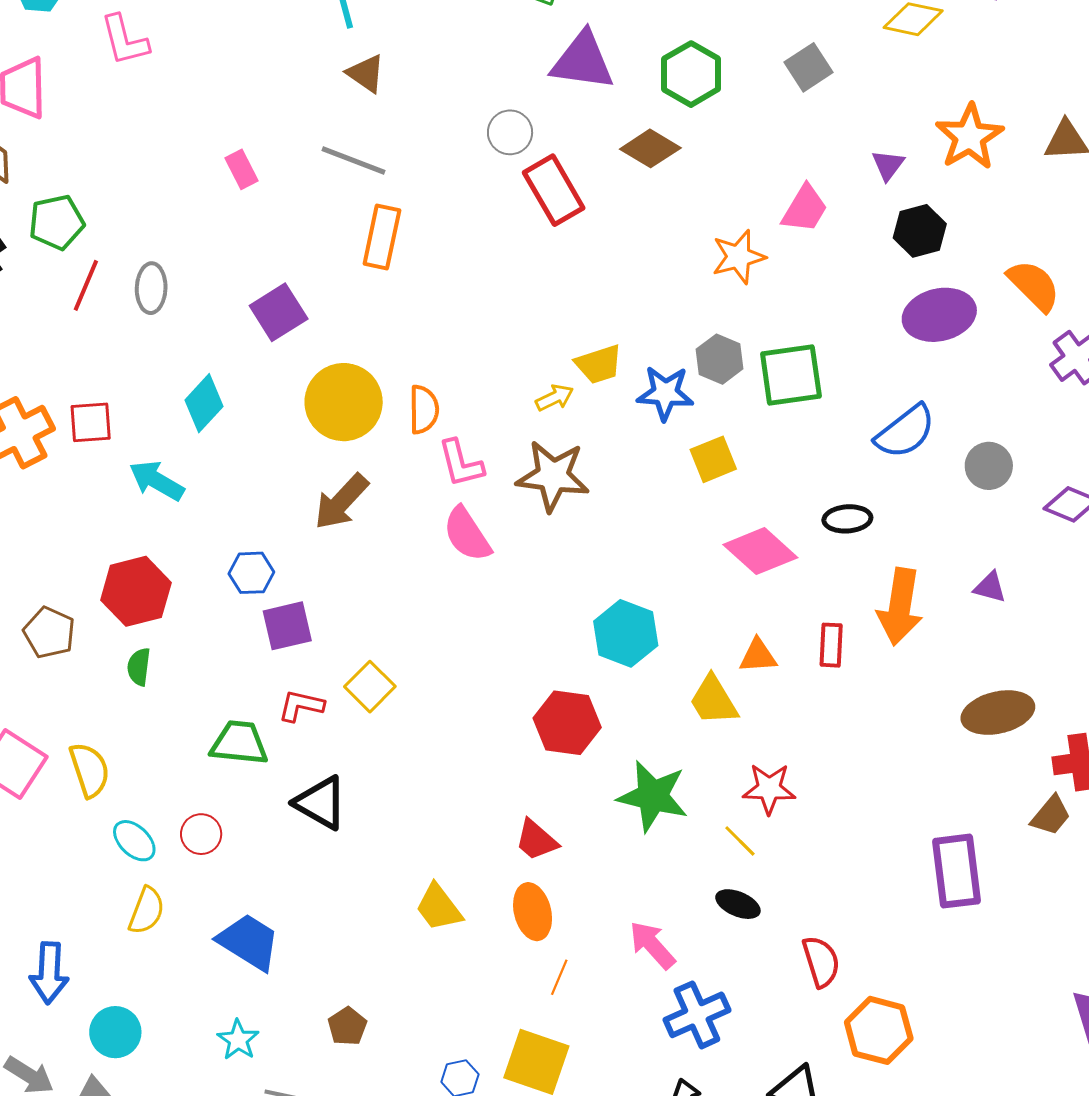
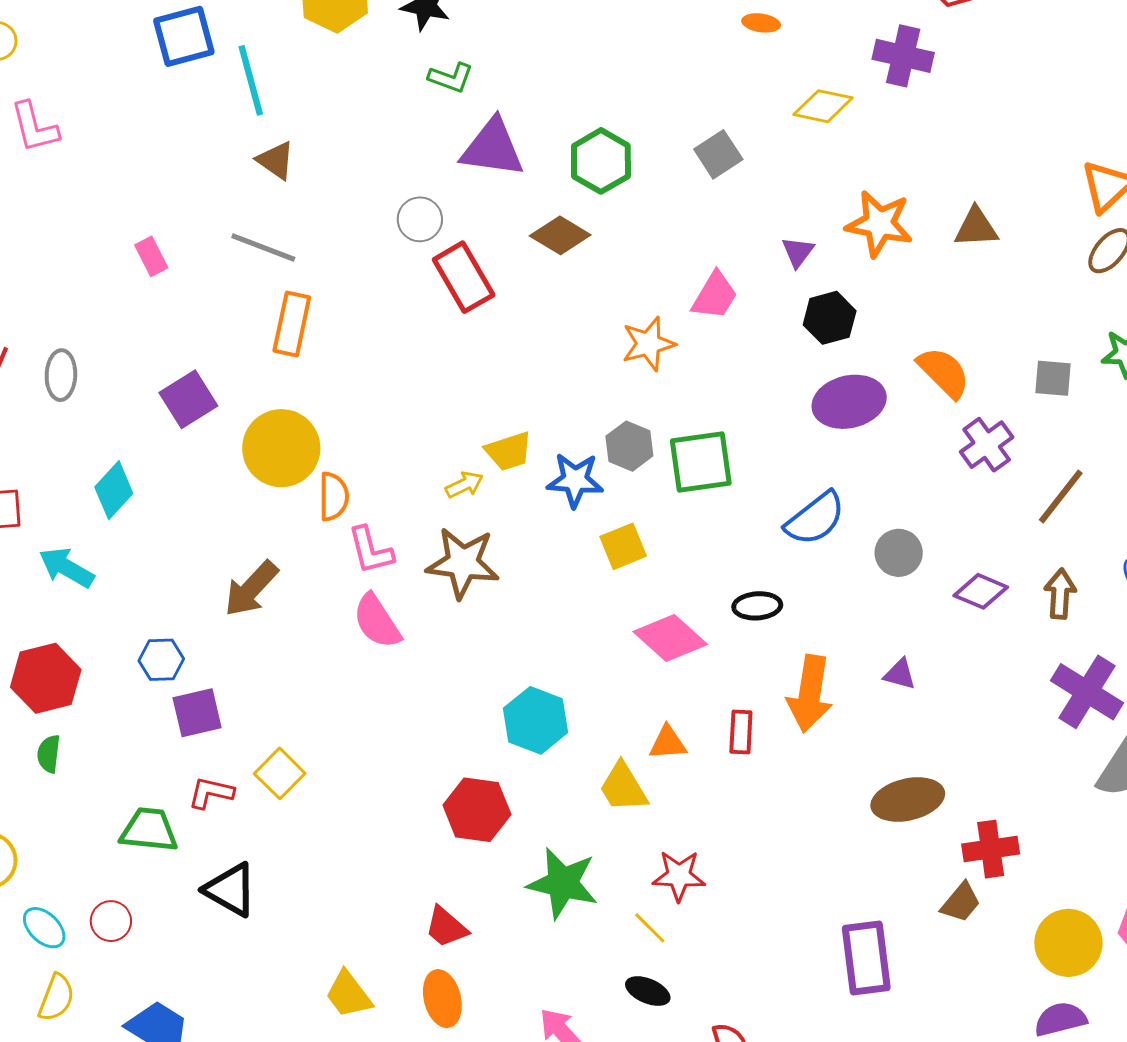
orange star: (969, 137) -> (879, 224), turned -30
yellow circle: (344, 402) -> (281, 448), moved

